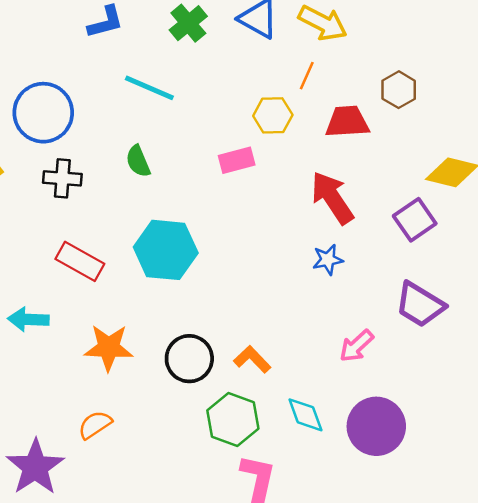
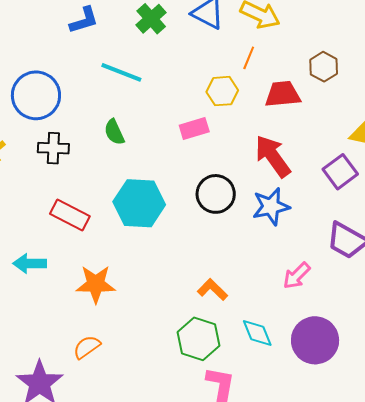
blue star: (328, 260) -> (271, 206), size x1.5
black circle: (189, 359) -> (216, 194), moved

